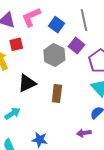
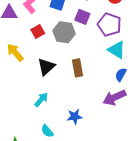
red square: (16, 44) -> (38, 32), moved
purple arrow: (84, 133) -> (115, 98), size x1.6

